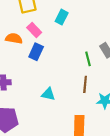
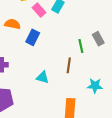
pink rectangle: (34, 30) -> (39, 10), moved
brown line: (85, 84) -> (69, 65), moved

